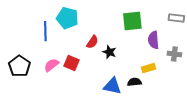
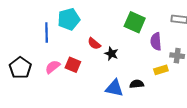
cyan pentagon: (67, 18) -> (69, 19), turned -30
green square: (132, 21) -> (135, 22), turned 30
red semicircle: (92, 42) -> (94, 44), turned 96
yellow rectangle: (148, 68) -> (161, 70), moved

